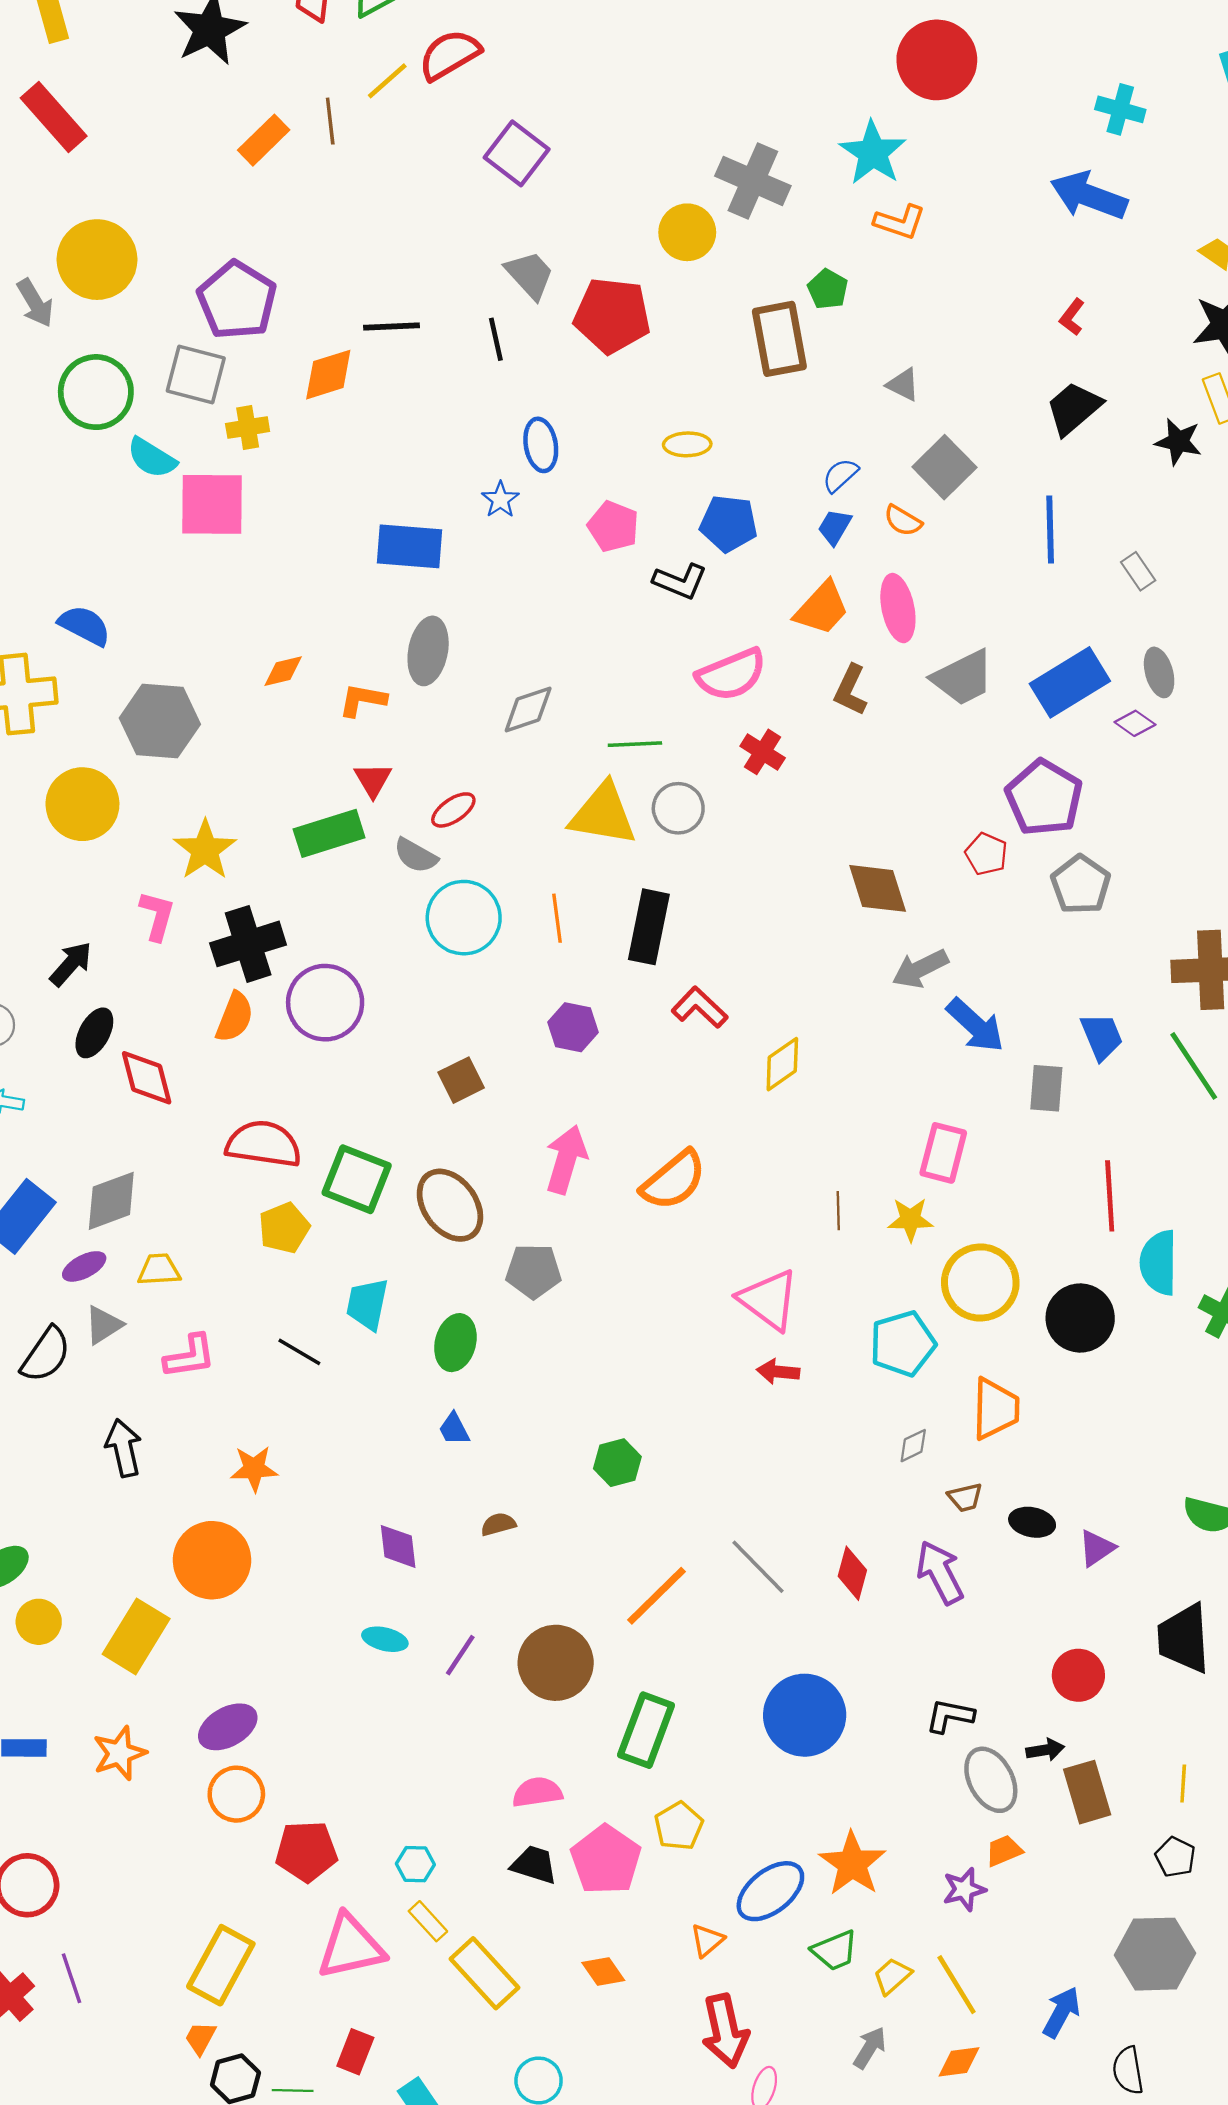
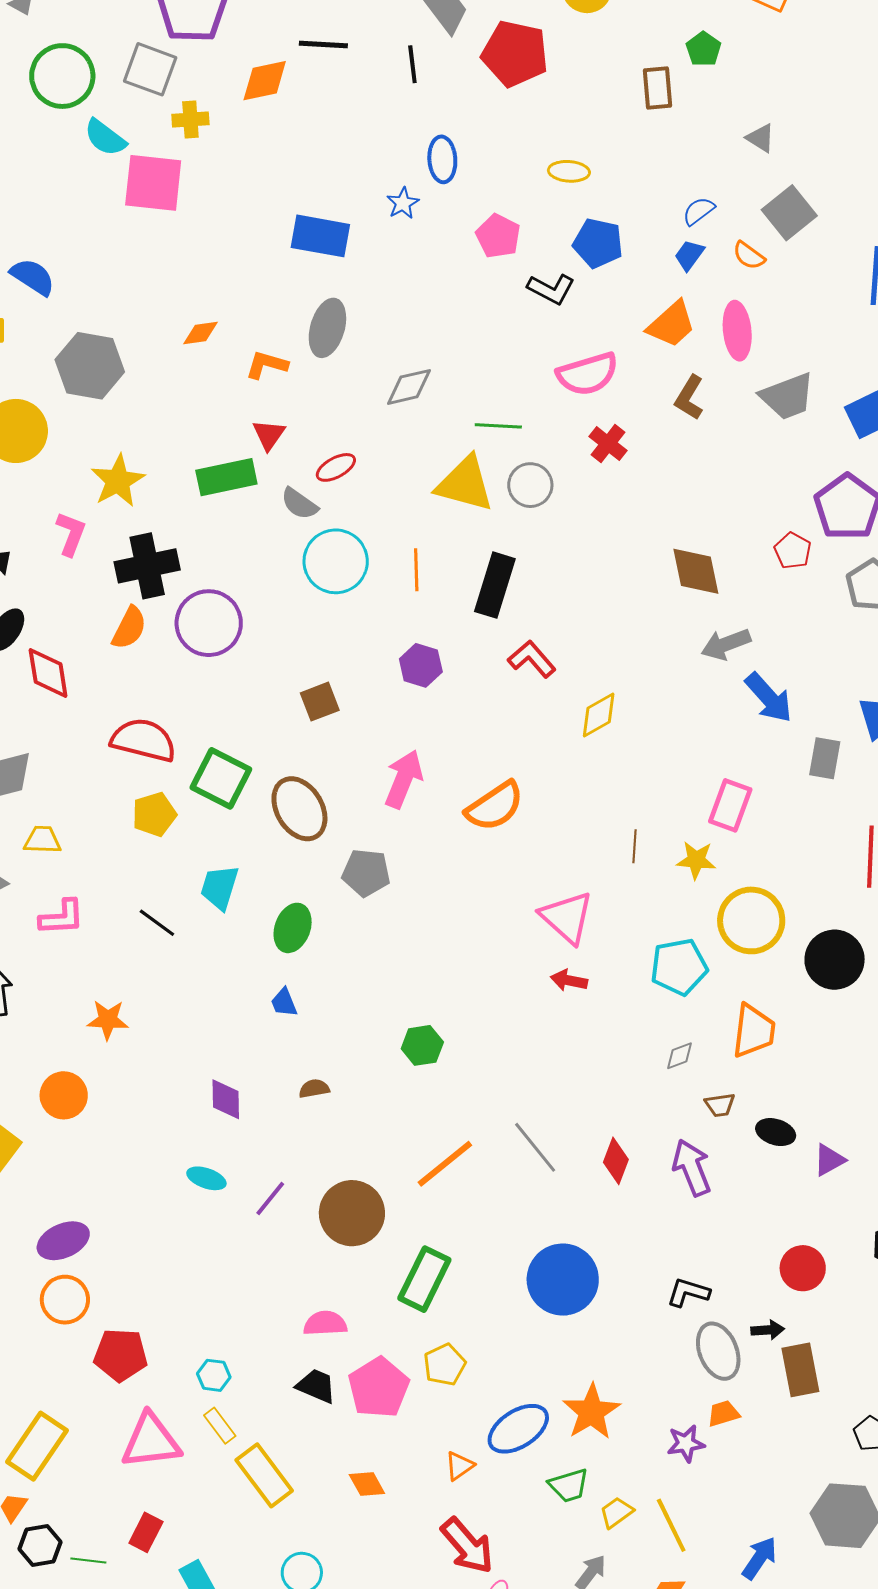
brown rectangle: (779, 339) -> (658, 88), size x0.7
orange circle: (212, 1560) -> (64, 1095), size x0.7
red arrow: (725, 2031) -> (467, 1546), turned -34

